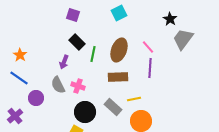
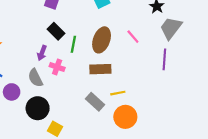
purple line: (150, 68) -> (164, 59), moved
pink cross: (78, 86) -> (57, 67), moved
black circle: (85, 112) -> (38, 108), moved

